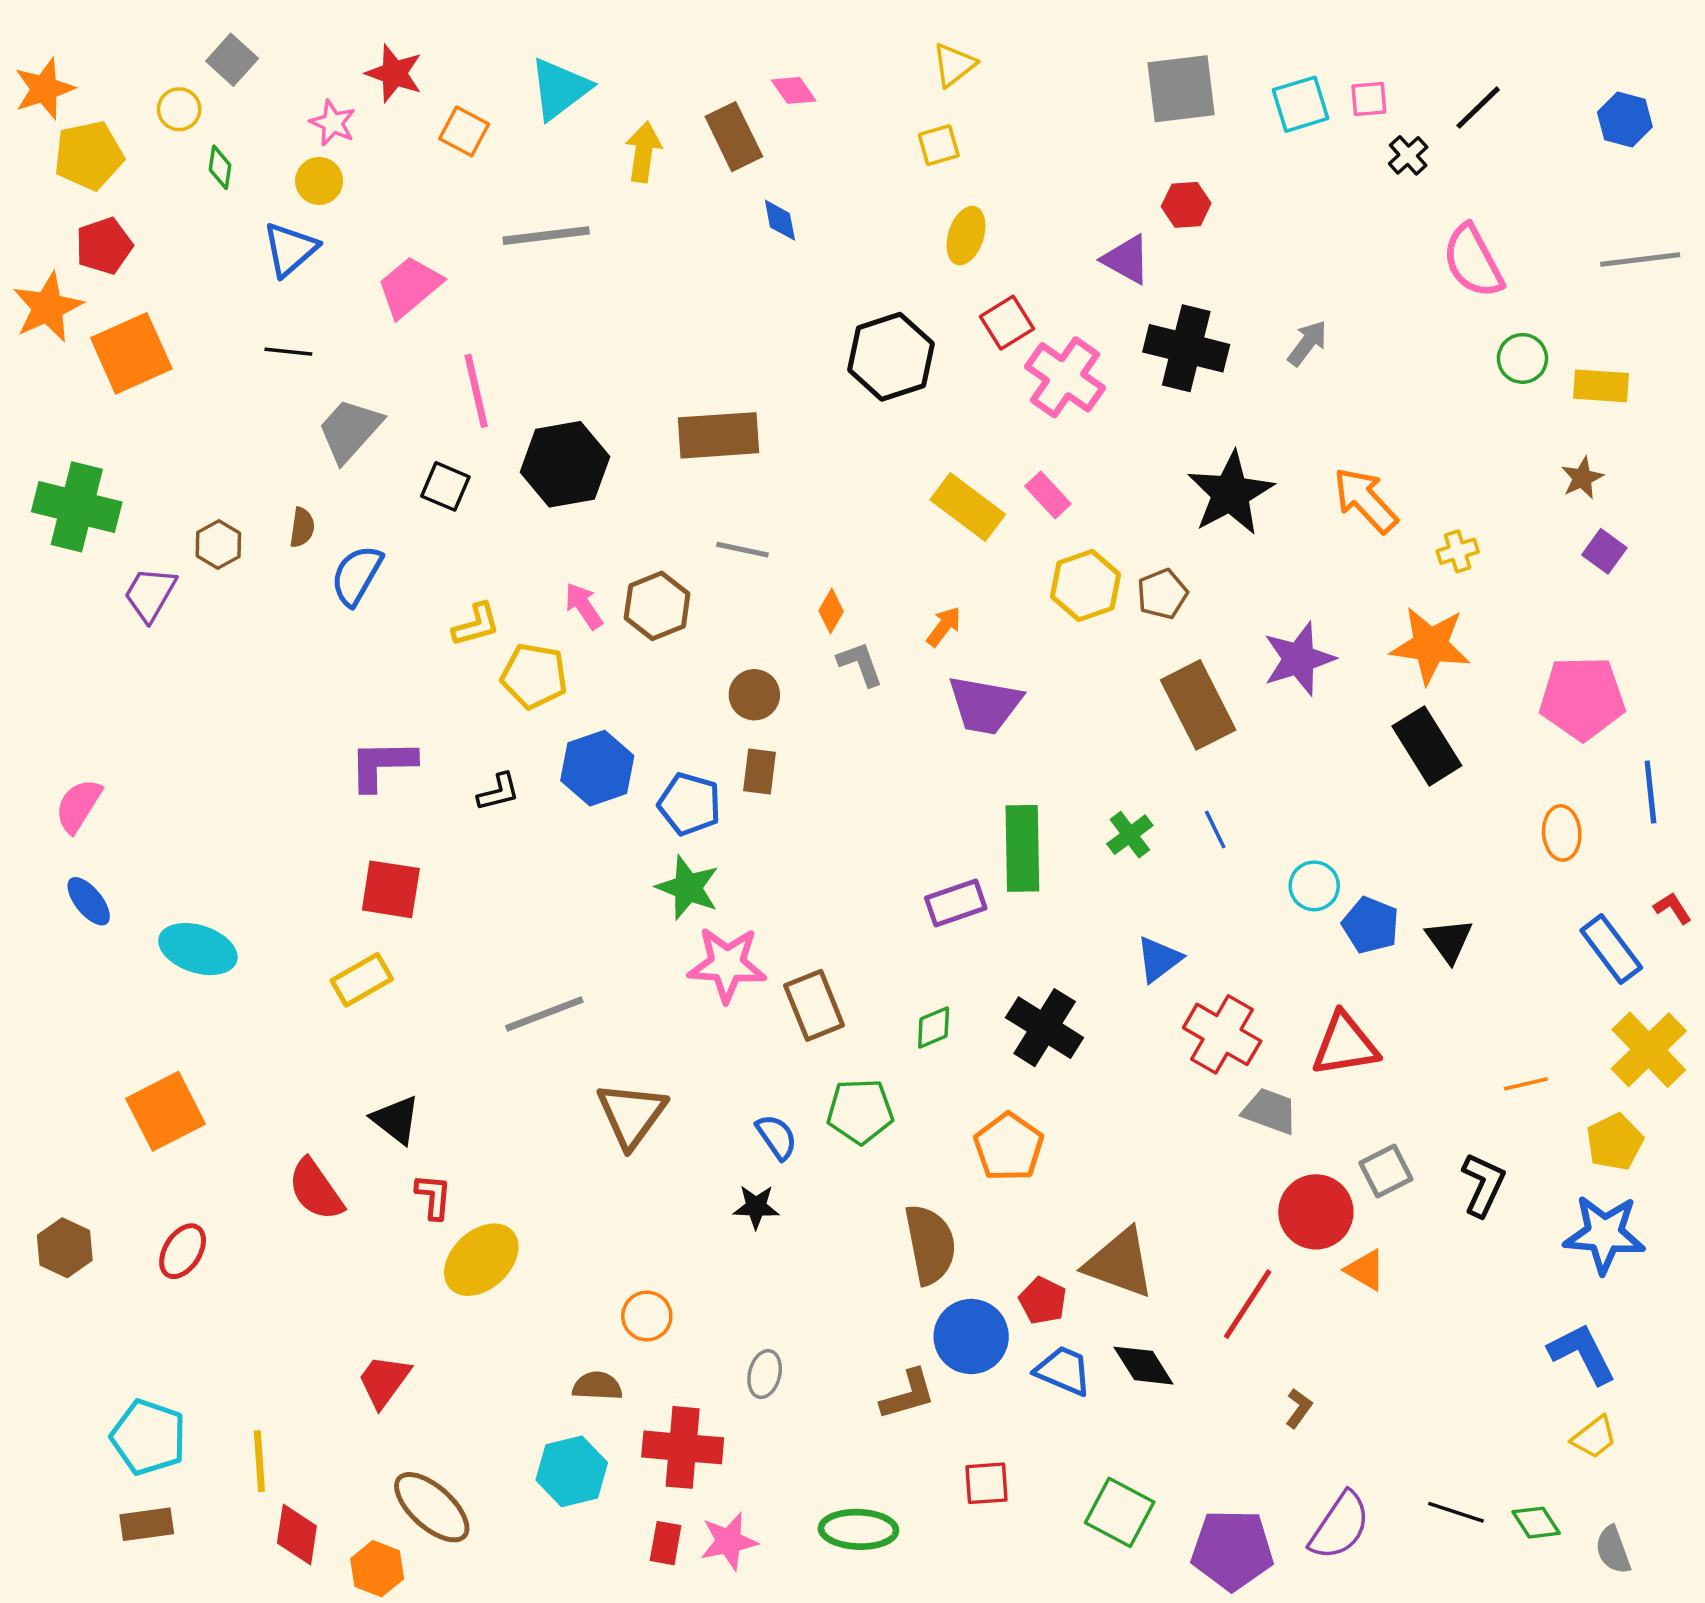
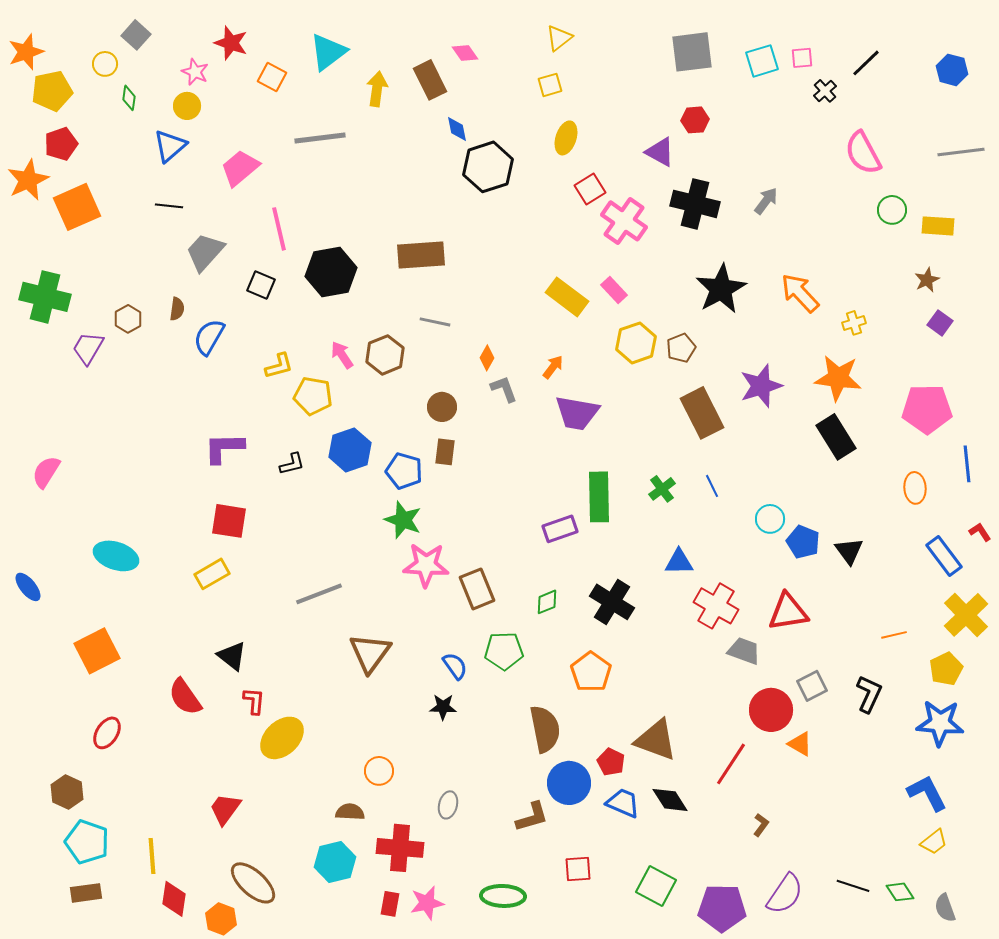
black hexagon: (891, 357) -> (488, 167), moved
blue ellipse: (89, 901) -> (28, 587), moved
blue triangle: (1159, 959) -> (679, 562), turned 36
brown hexagon: (65, 1248) -> (67, 792), moved

